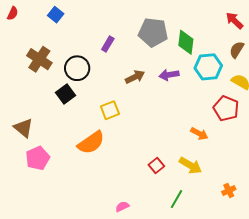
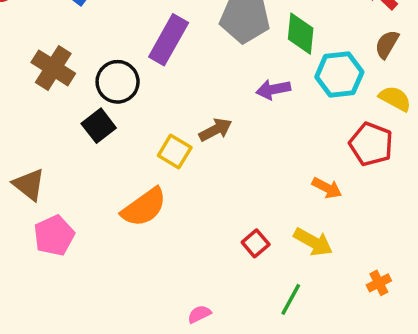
purple rectangle: (108, 44) -> (169, 40), size x1.8
brown arrow: (135, 77) -> (215, 130), moved
yellow square: (110, 110) -> (175, 152), turned -36

